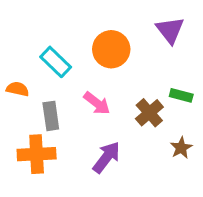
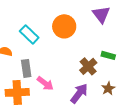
pink arrow: (97, 103) -> (45, 83), moved
purple arrow: (106, 157) -> (79, 93), moved

